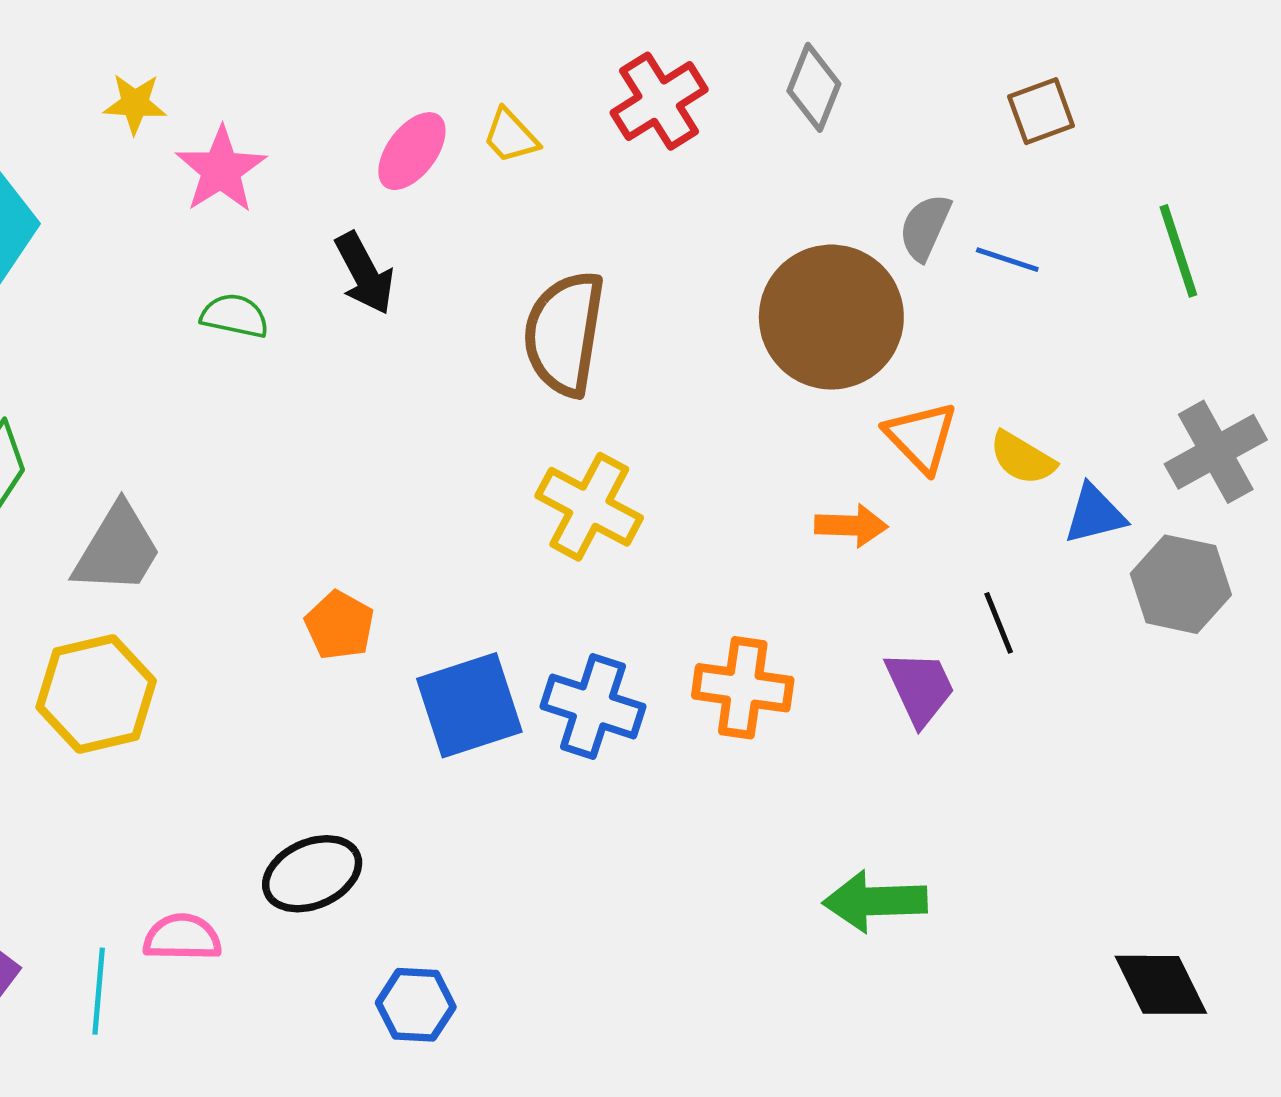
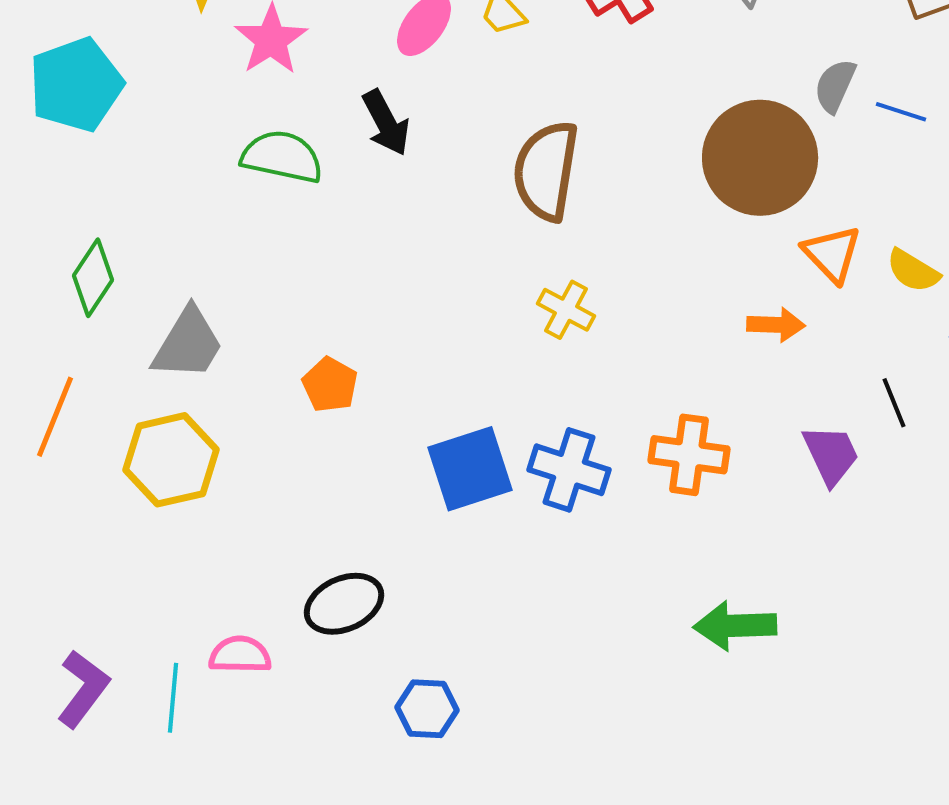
green semicircle: (235, 316) -> (282, 157), size x1.5
yellow cross: (589, 507) -> (566, 310), size x0.7
orange pentagon: (340, 625) -> (330, 385), moved
green arrow: (875, 901) -> (735, 626), moved

